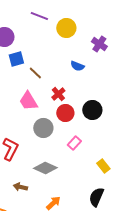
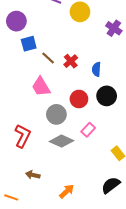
blue semicircle: (77, 66) -> (96, 69), moved, turned 72
red cross: (58, 94) -> (71, 61), moved
gray diamond: (45, 168) -> (62, 141), moved
black semicircle: (96, 197) -> (111, 185), turned 30

